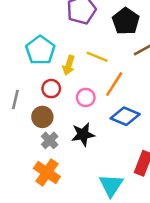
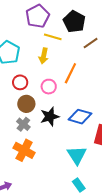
yellow line: (97, 57) -> (53, 37), moved
yellow arrow: (69, 65) -> (44, 56), moved
blue diamond: (125, 116) -> (80, 117), moved
brown circle: (42, 117) -> (26, 104), moved

